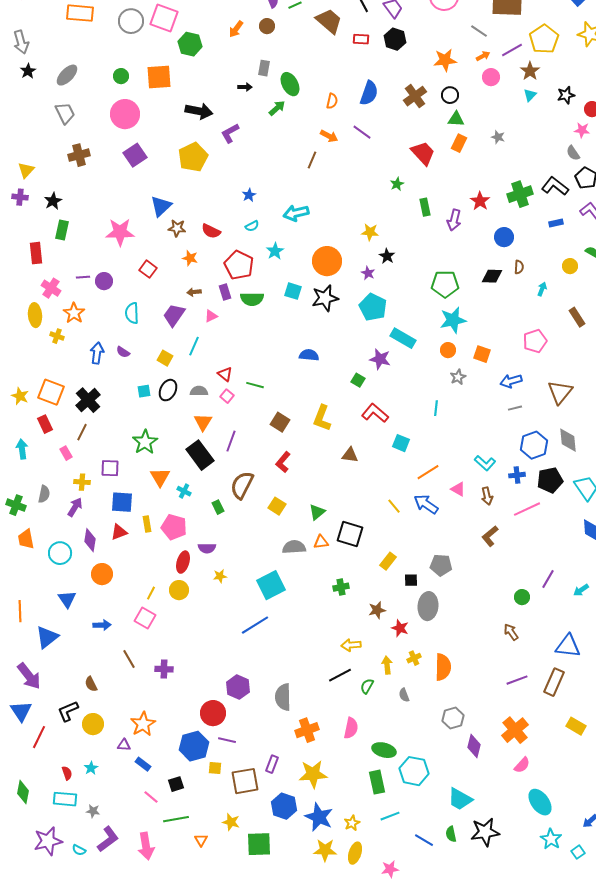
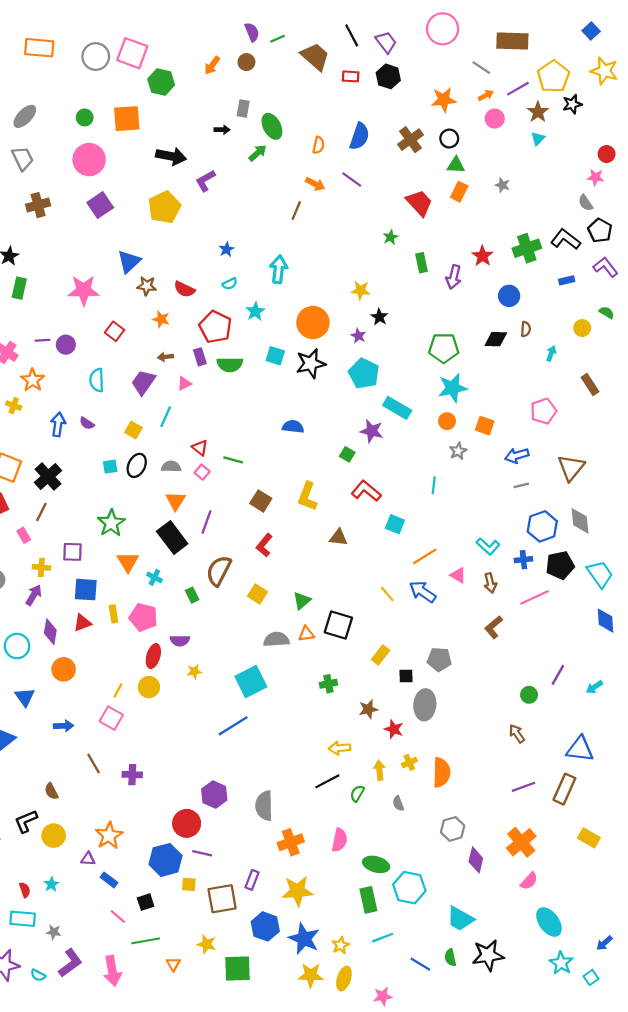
black star: (566, 95) -> (572, 104), moved
cyan arrow: (296, 213) -> (279, 269), turned 110

